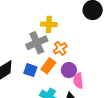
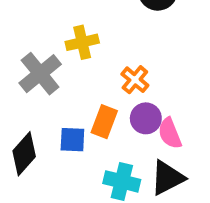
gray cross: (37, 43) -> (40, 74), moved
orange cross: (60, 48) -> (135, 80), moved

